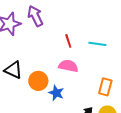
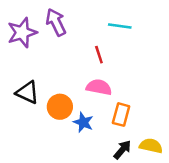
cyan line: (97, 44) -> (120, 26), moved
orange rectangle: (105, 87) -> (121, 115), moved

